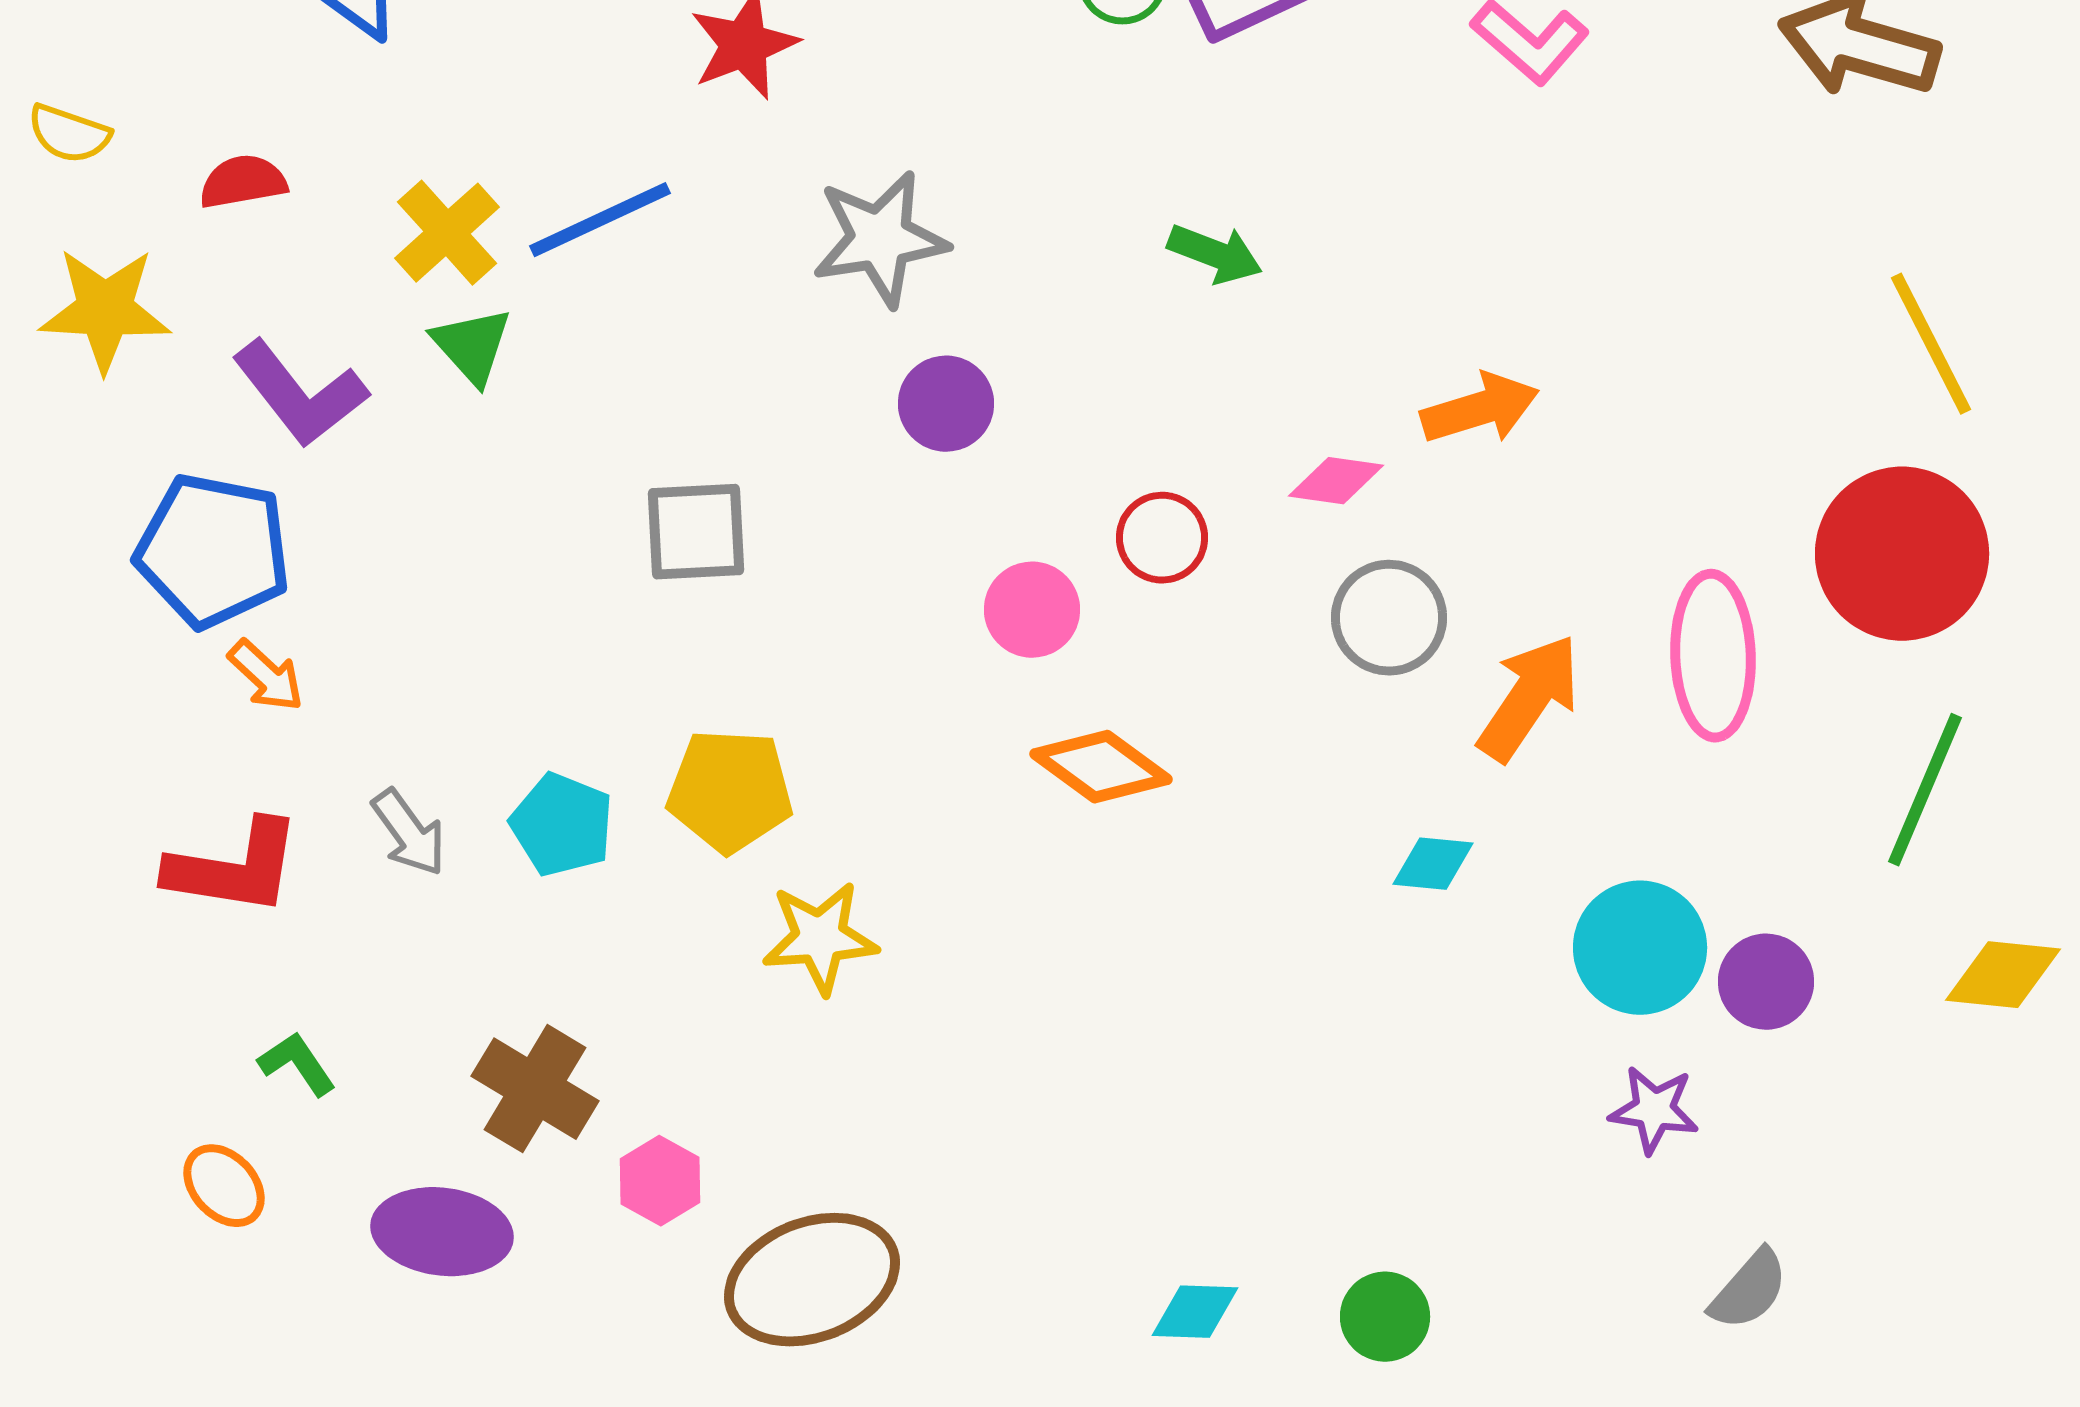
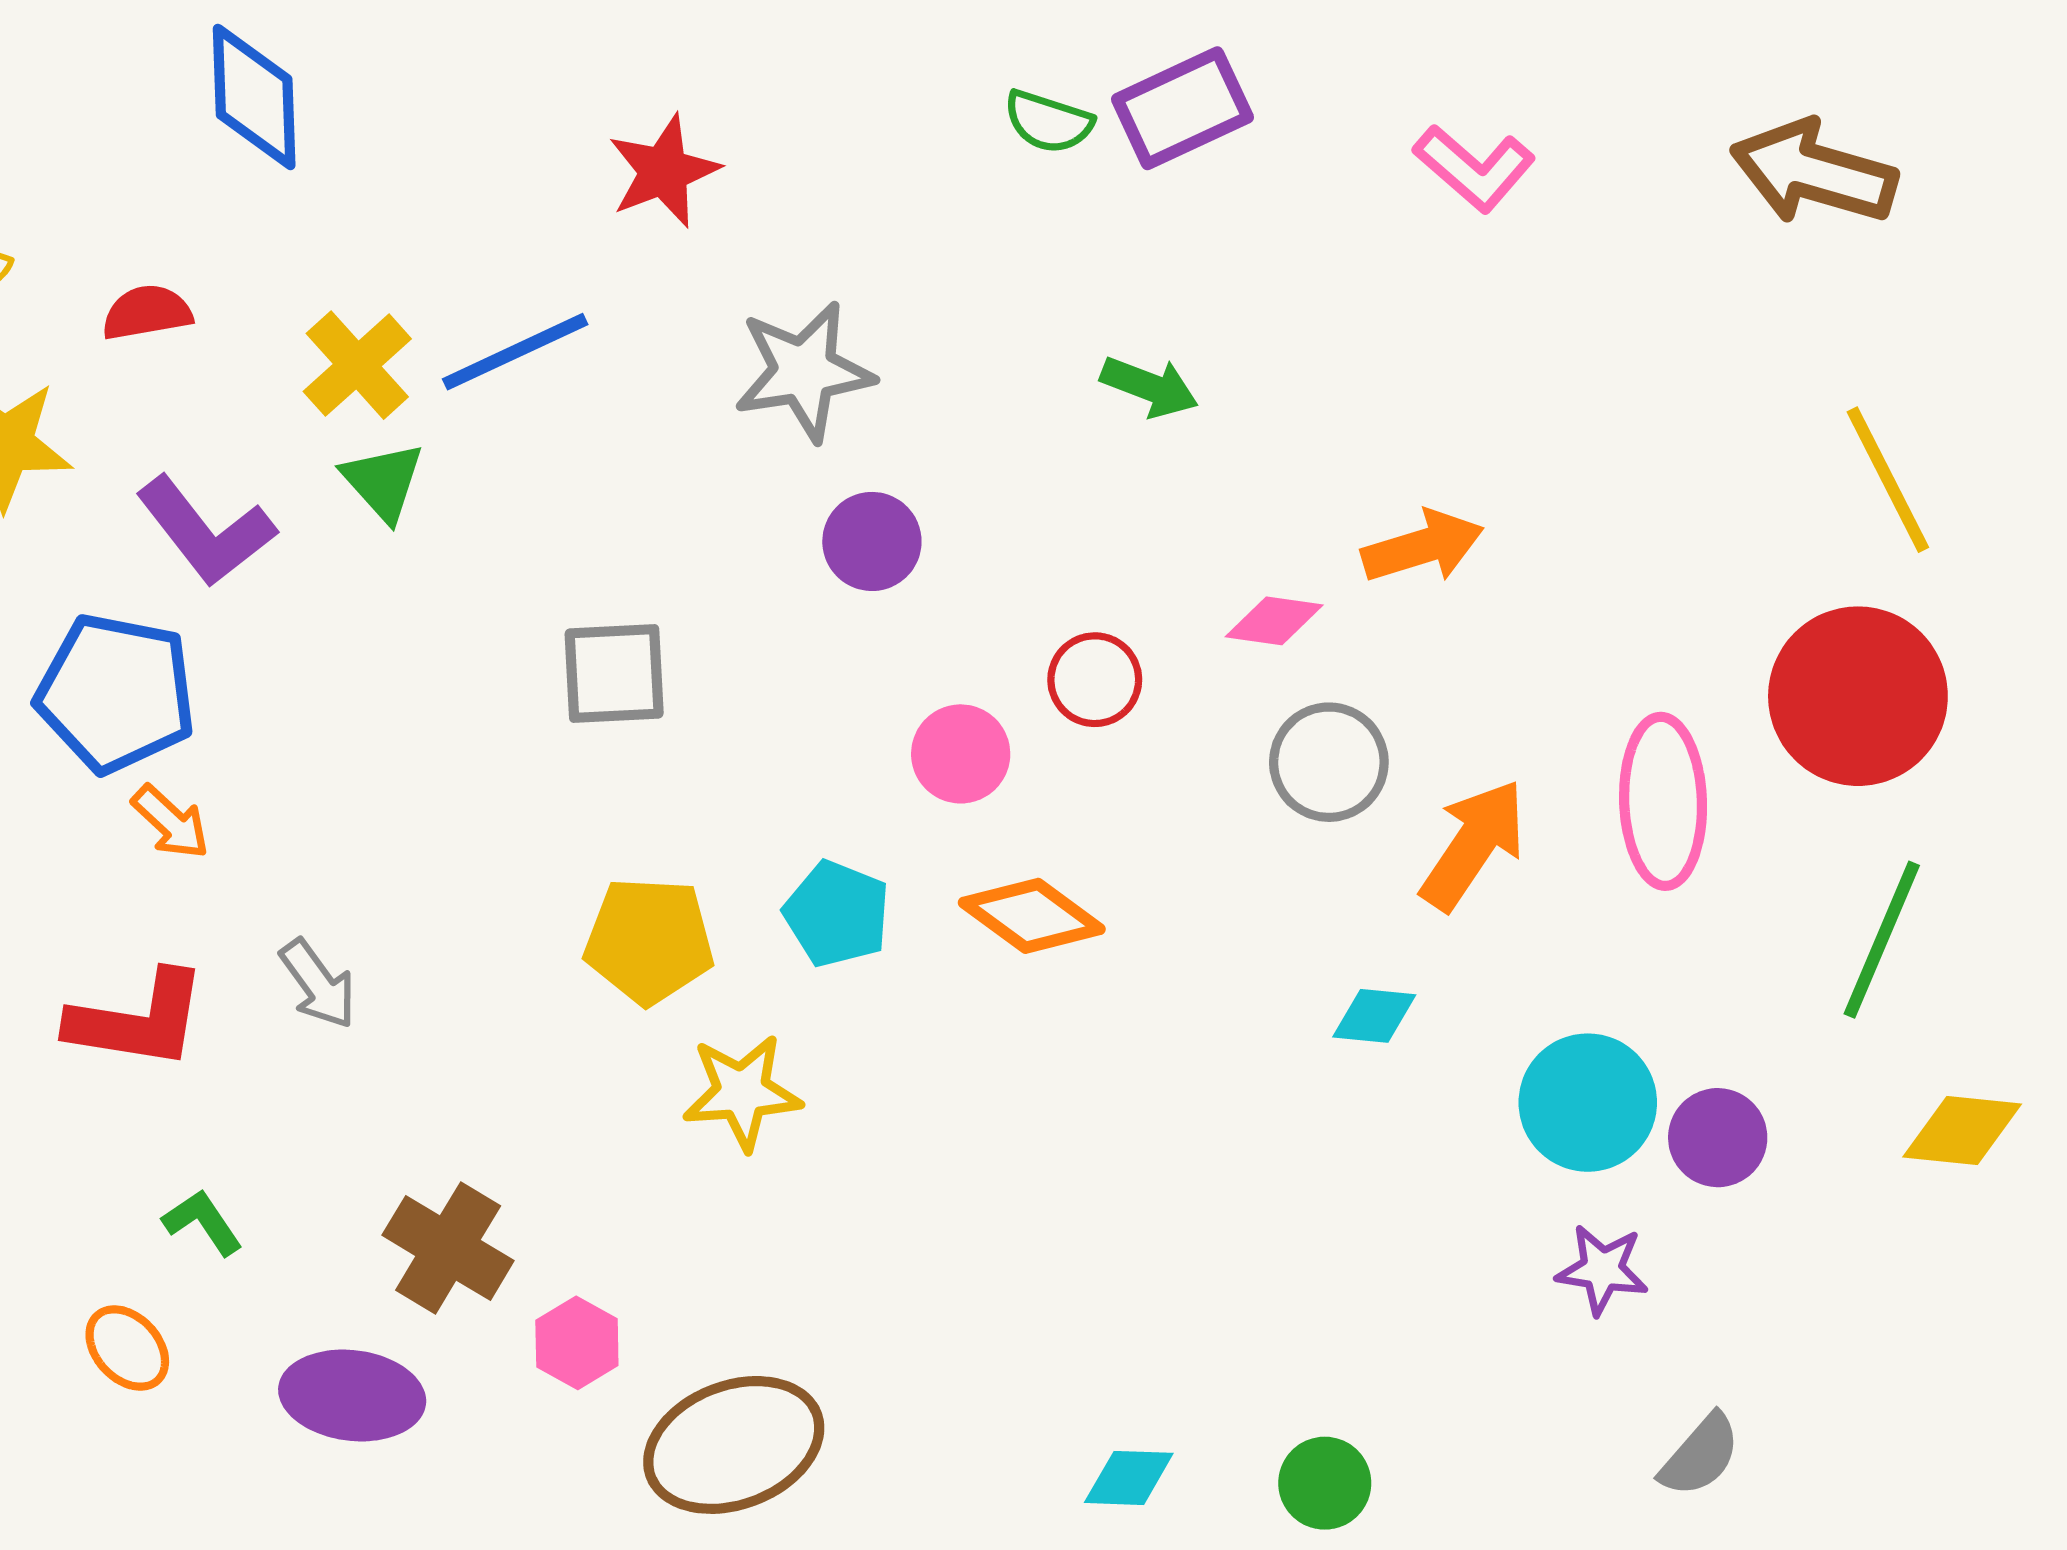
cyan pentagon: (562, 825) -> (837, 914), moved

